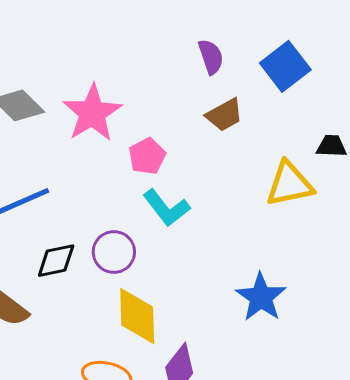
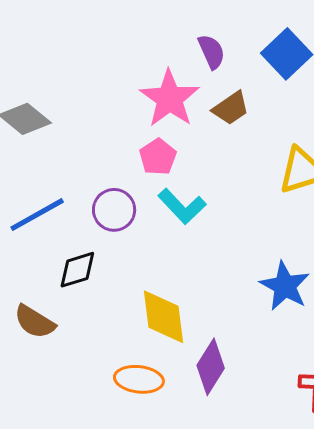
pink star: (92, 113) -> (170, 99), moved
purple circle: (114, 252) -> (114, 210), moved

